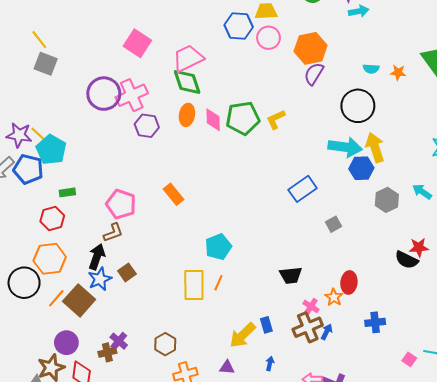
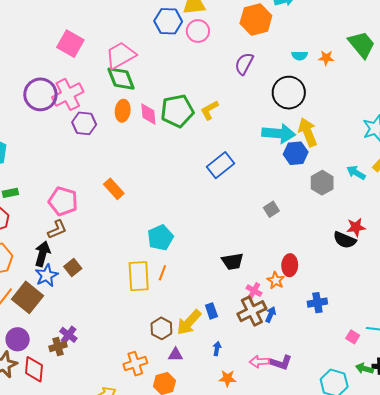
orange hexagon: (311, 48) -> (256, 20), moved
blue rectangle: (303, 189) -> (221, 165), moved
brown hexagon: (165, 344) -> (161, 328), moved

